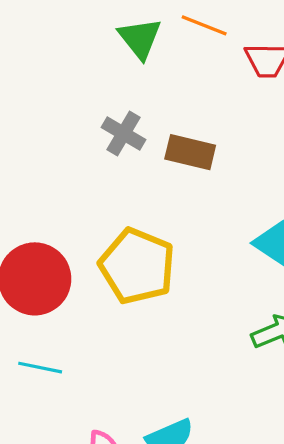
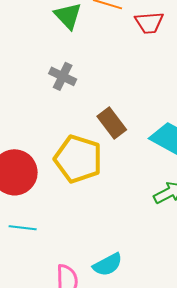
brown rectangle: (190, 152) -> (112, 123), moved, turned 44

